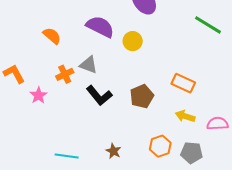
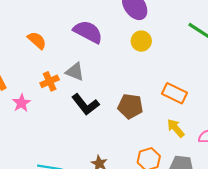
yellow circle: (133, 41) -> (141, 41), moved
brown pentagon: (142, 96) -> (130, 106), turned 30
yellow arrow: (185, 116) -> (176, 128), turned 30

